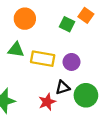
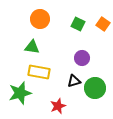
orange square: (86, 15) -> (103, 24), moved
yellow rectangle: (43, 59) -> (39, 72), moved
red star: (47, 102) -> (58, 106), moved

